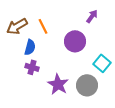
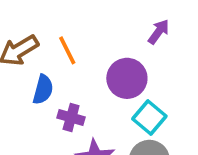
cyan square: (102, 63) -> (149, 118), moved
purple cross: (32, 67) -> (71, 118), moved

